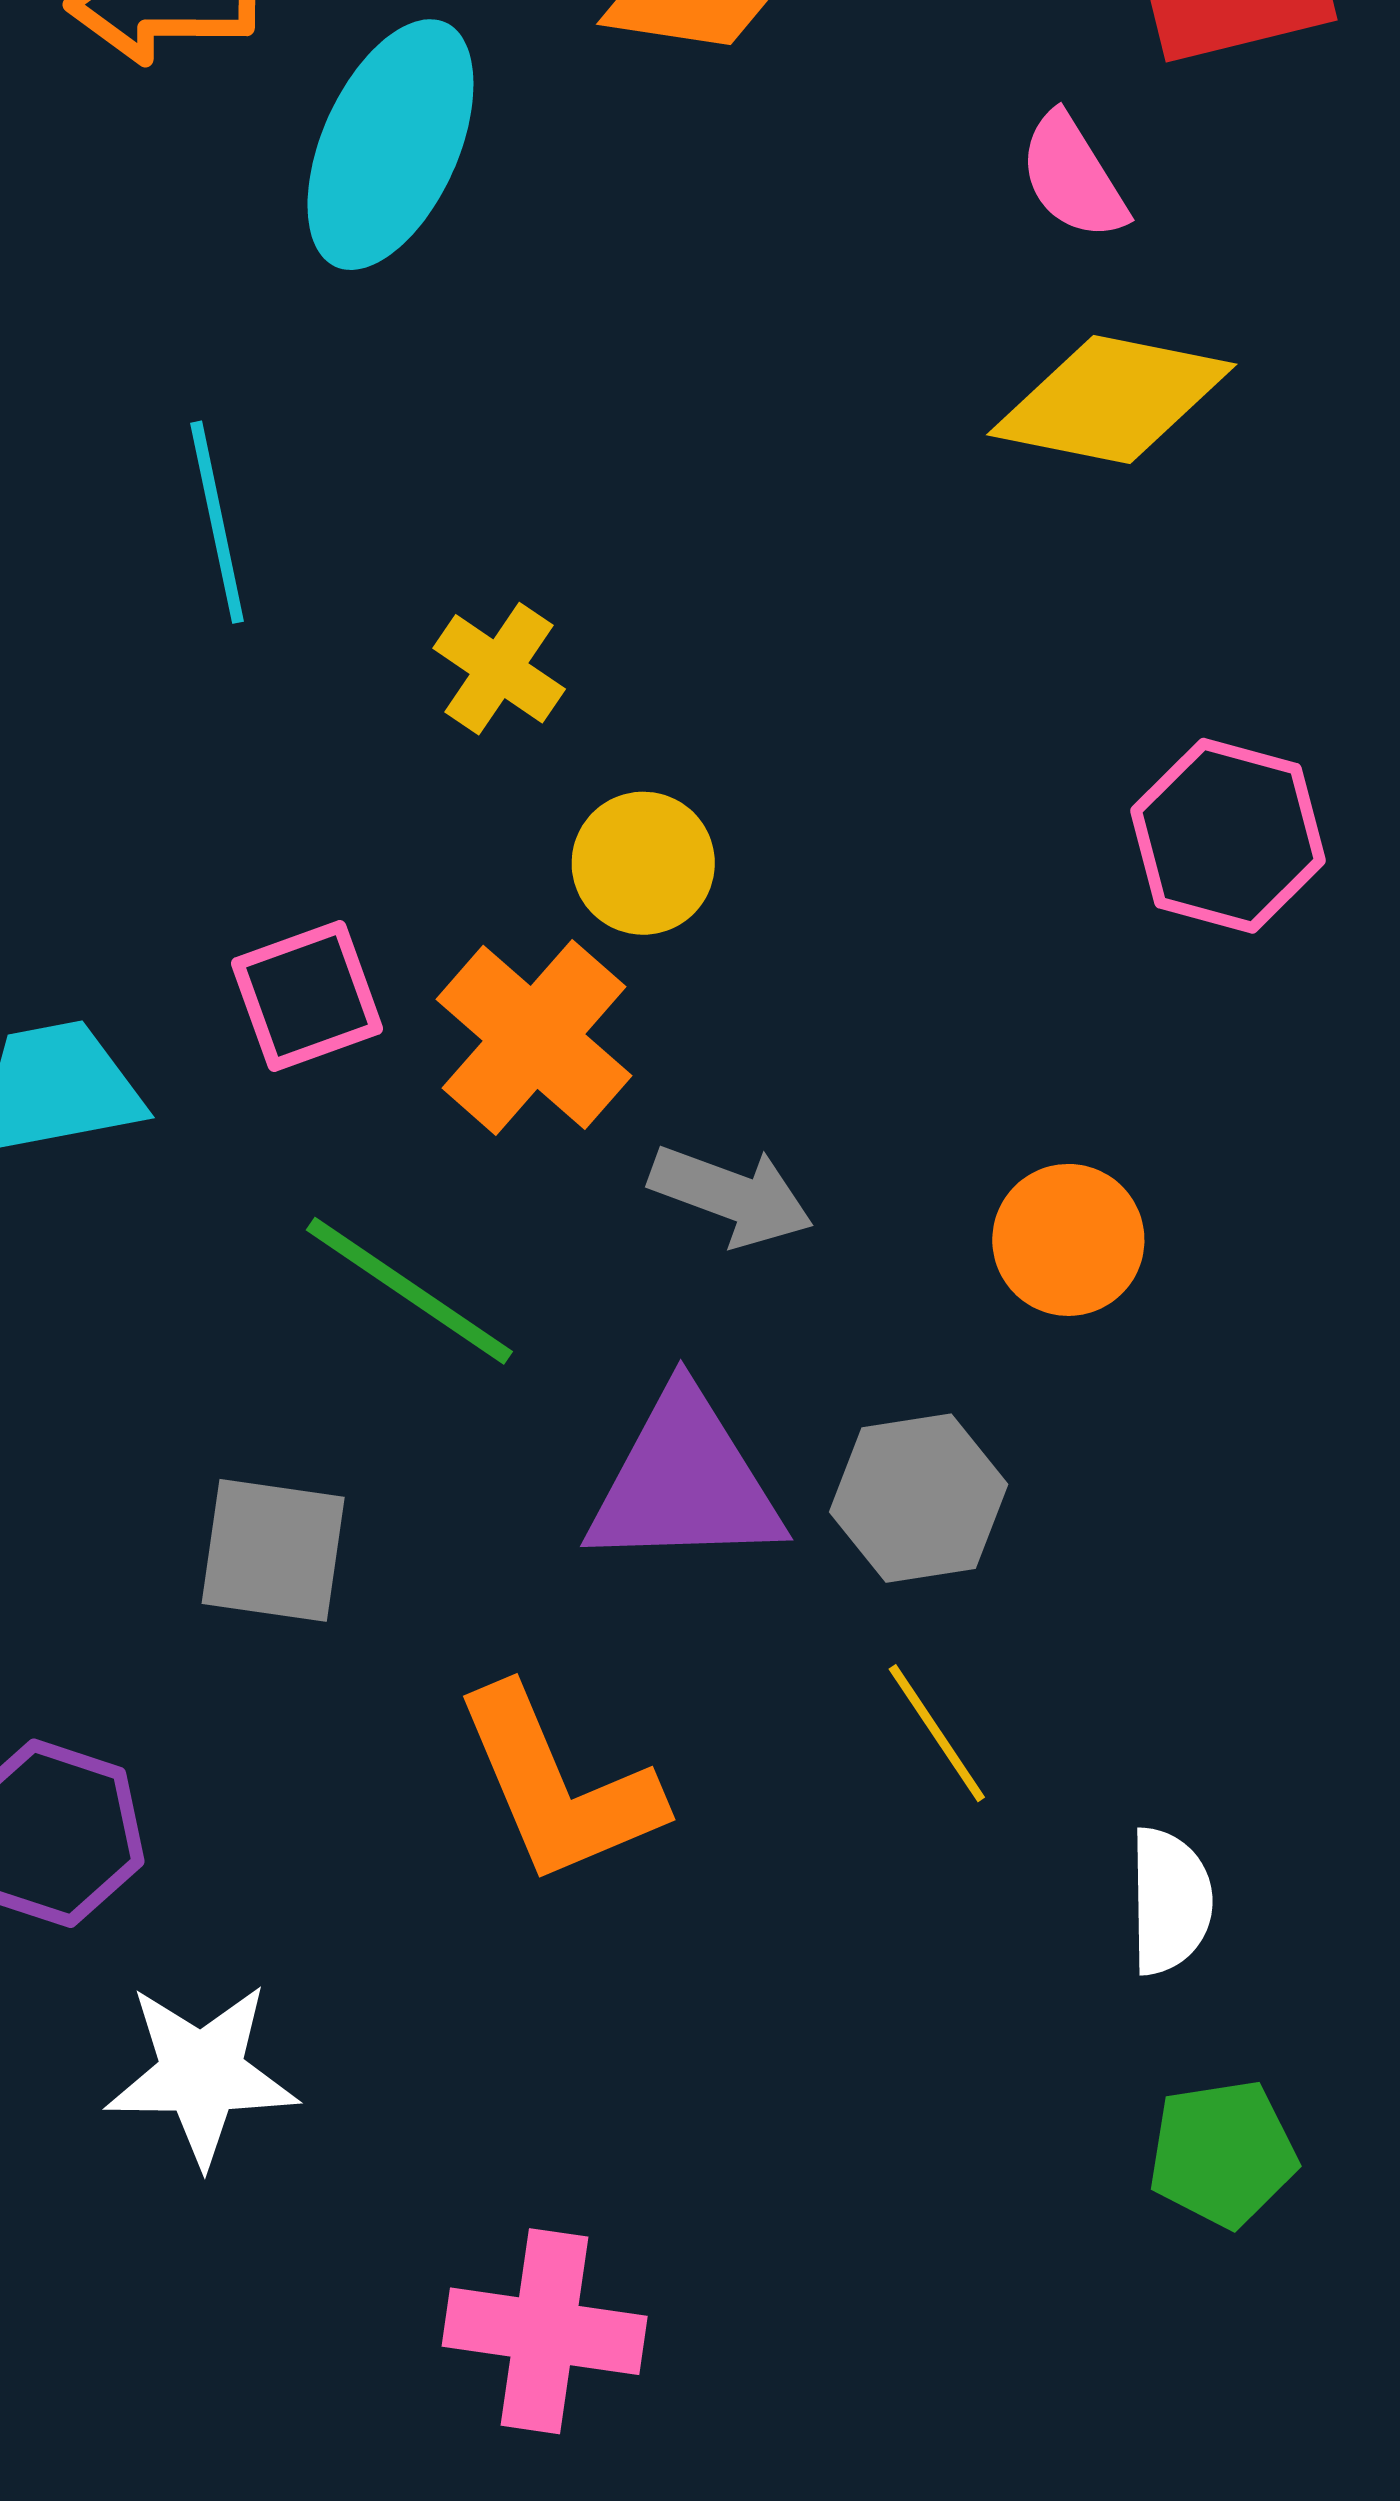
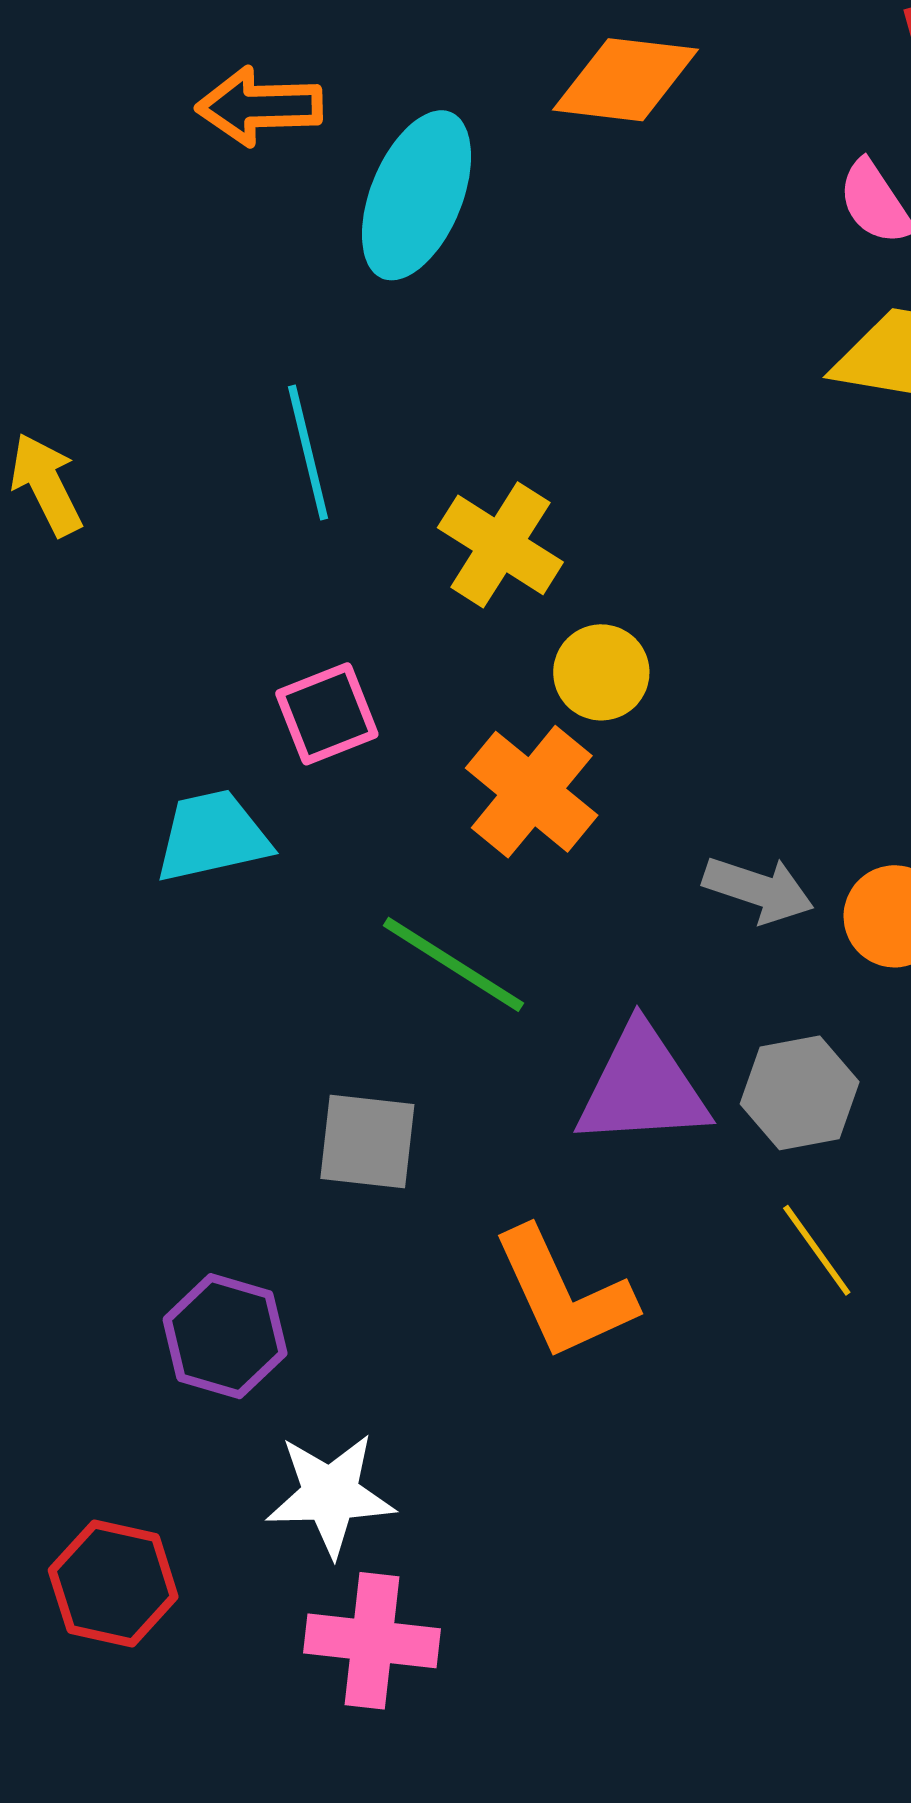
yellow cross: (499, 669) -> (500, 545), size x1.4
pink square: (307, 996) -> (327, 714), moved
gray arrow: (731, 1195) -> (758, 890), moved
pink cross: (545, 2331) -> (372, 1641), moved

